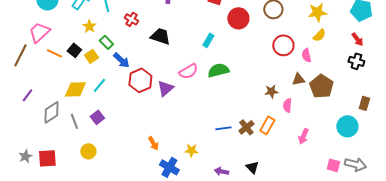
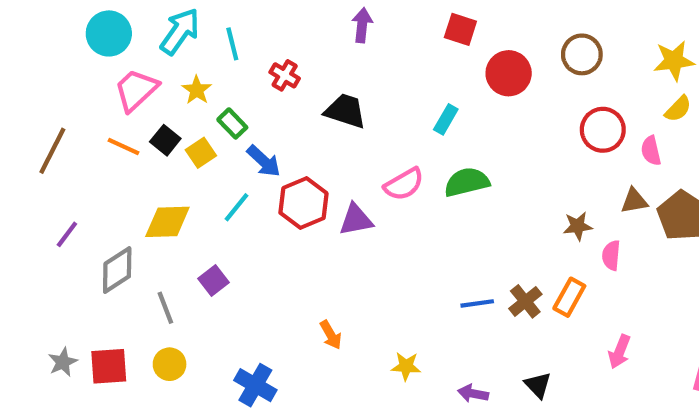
pink trapezoid: (39, 32) -> (136, 90), moved
cyan line: (99, 85) -> (236, 207), moved
purple triangle: (165, 88) -> (356, 220), turned 30
gray line: (74, 121) -> (165, 308), moved
pink arrow: (303, 136) -> (620, 352), moved
yellow star: (191, 150) -> (406, 366), moved
yellow circle: (88, 151) -> (170, 364), moved
blue cross: (169, 167) -> (255, 385), moved

